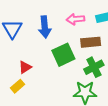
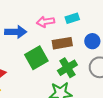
blue arrow: (45, 27) -> (16, 32), turned -80

